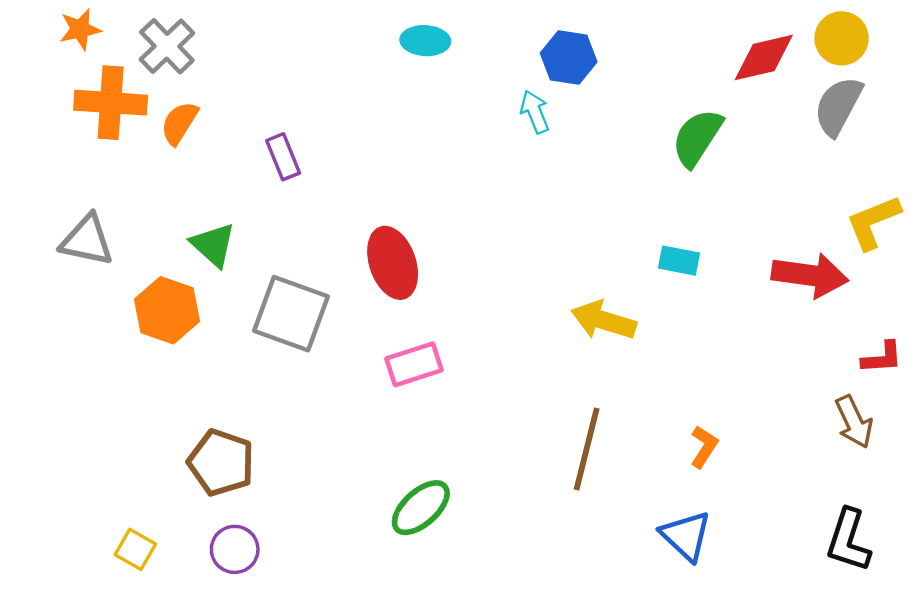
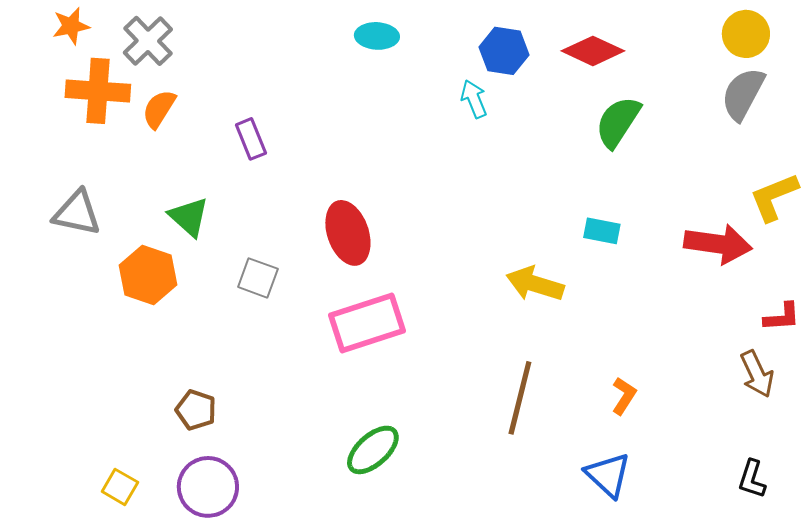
red diamond: (764, 58) -> (593, 51), moved, turned 38
gray square: (291, 314) -> (258, 278), size x0.6
pink rectangle: (414, 364) -> (367, 323), size x1.5
brown pentagon: (221, 463) -> (196, 410), size x0.7
black L-shape: (848, 540) -> (752, 479), size x0.7
purple circle: (235, 549) -> (208, 487), size x1.4

